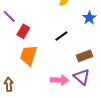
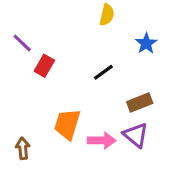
orange trapezoid: (29, 55) -> (67, 124), moved

